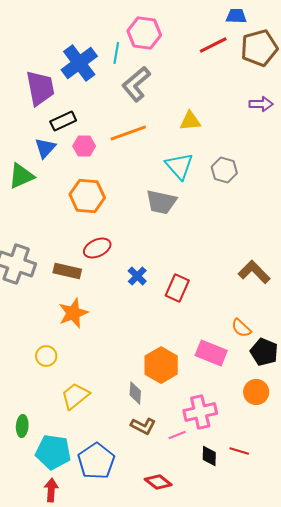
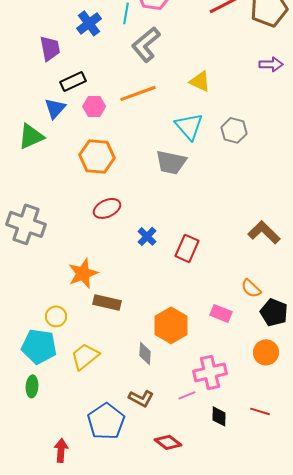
blue cross: (79, 63) -> (89, 23), size x0.7
purple trapezoid: (40, 88) -> (50, 48), size x0.7
yellow triangle: (190, 121) -> (200, 81), turned 30
brown rectangle: (67, 271) -> (107, 302), moved
pink rectangle: (211, 353) -> (221, 313), size x0.7
brown L-shape: (143, 426) -> (141, 398), moved
red line: (239, 451) -> (260, 411), moved
cyan pentagon: (53, 452) -> (39, 346), moved

